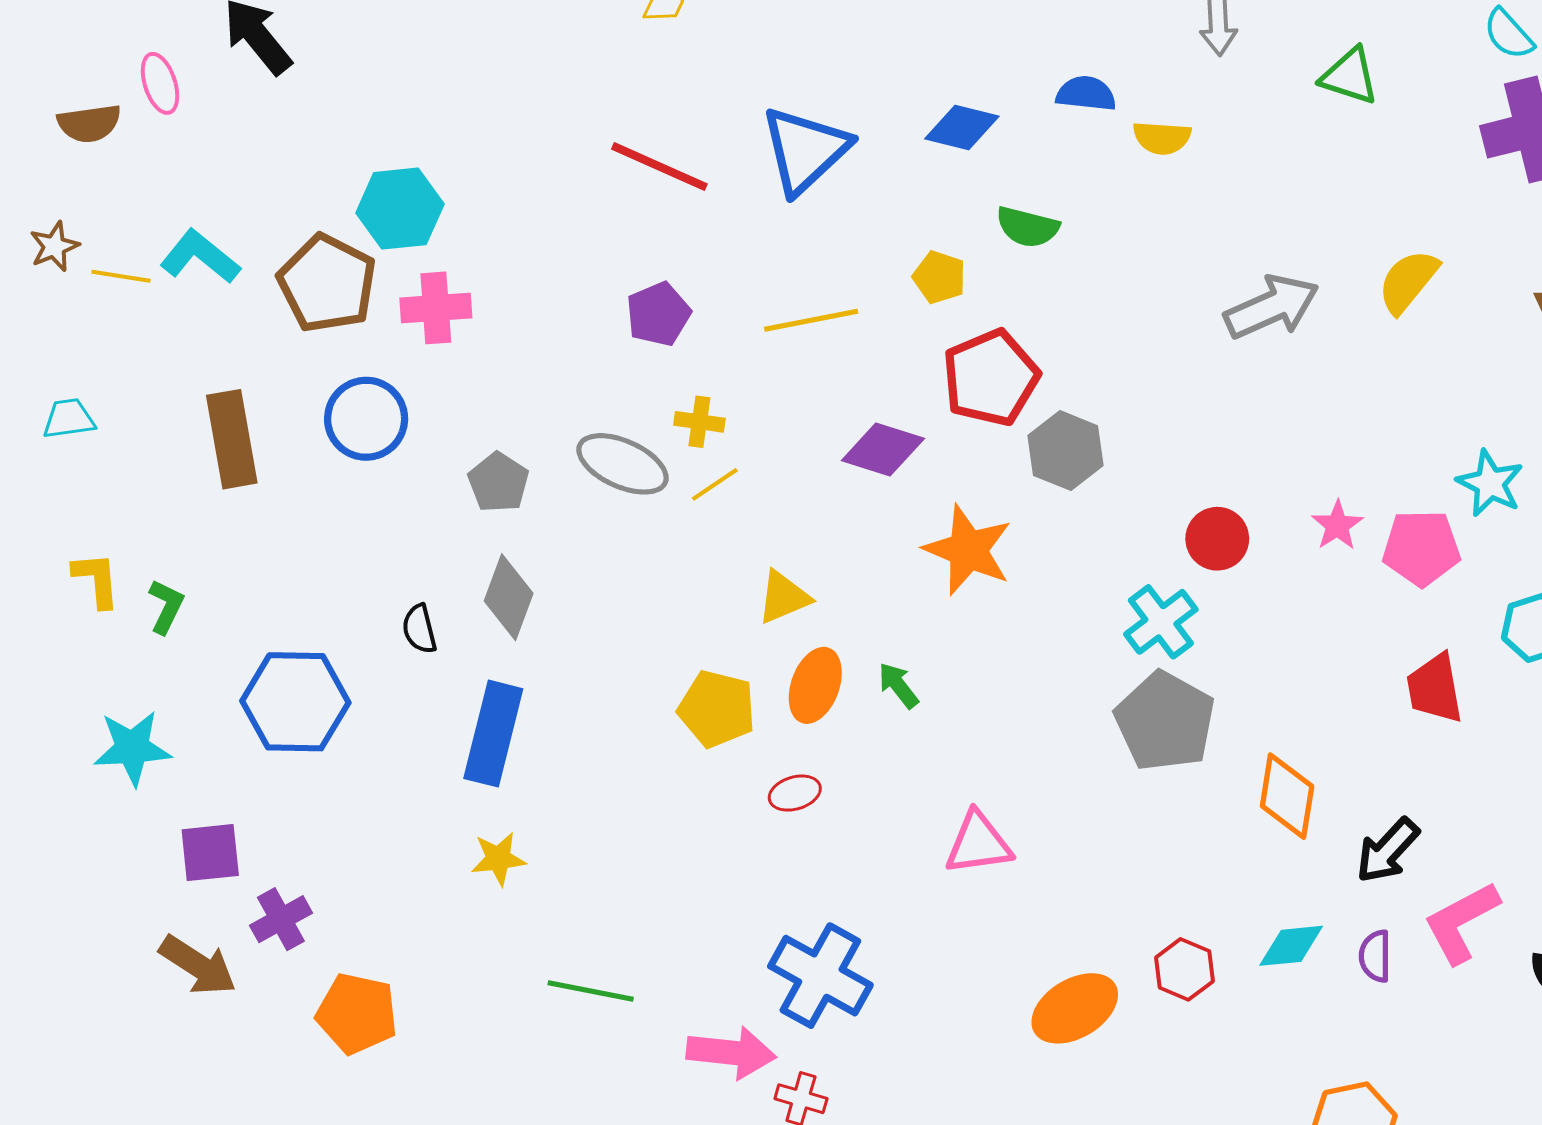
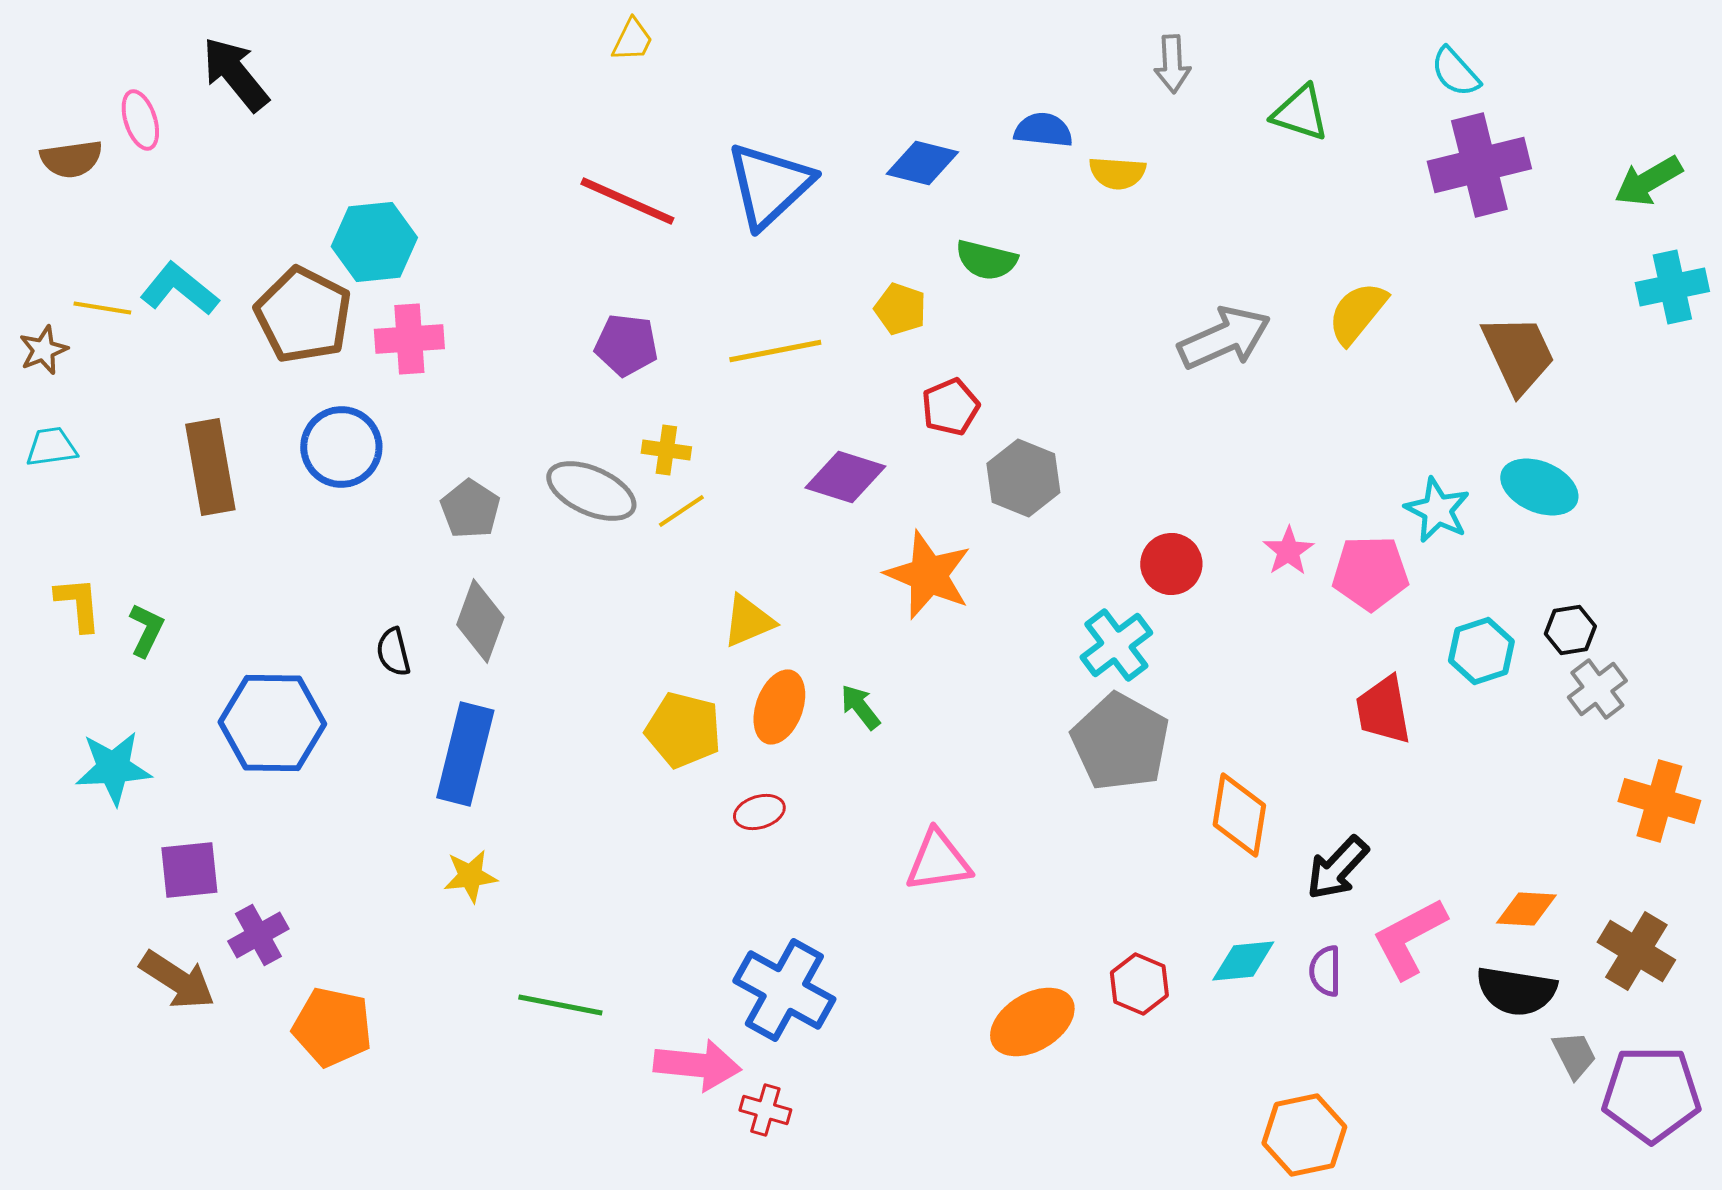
brown star: (54, 246) -> (43, 350), moved
purple pentagon: (658, 314) -> (626, 345), turned 30
red pentagon: (991, 378) -> (950, 407), size x0.6

